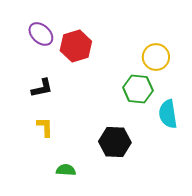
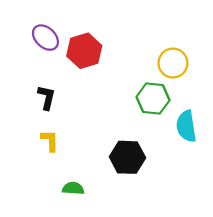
black L-shape: (42, 88) -> (47, 97), turned -65

